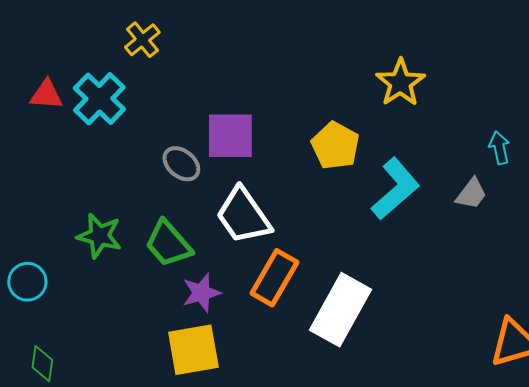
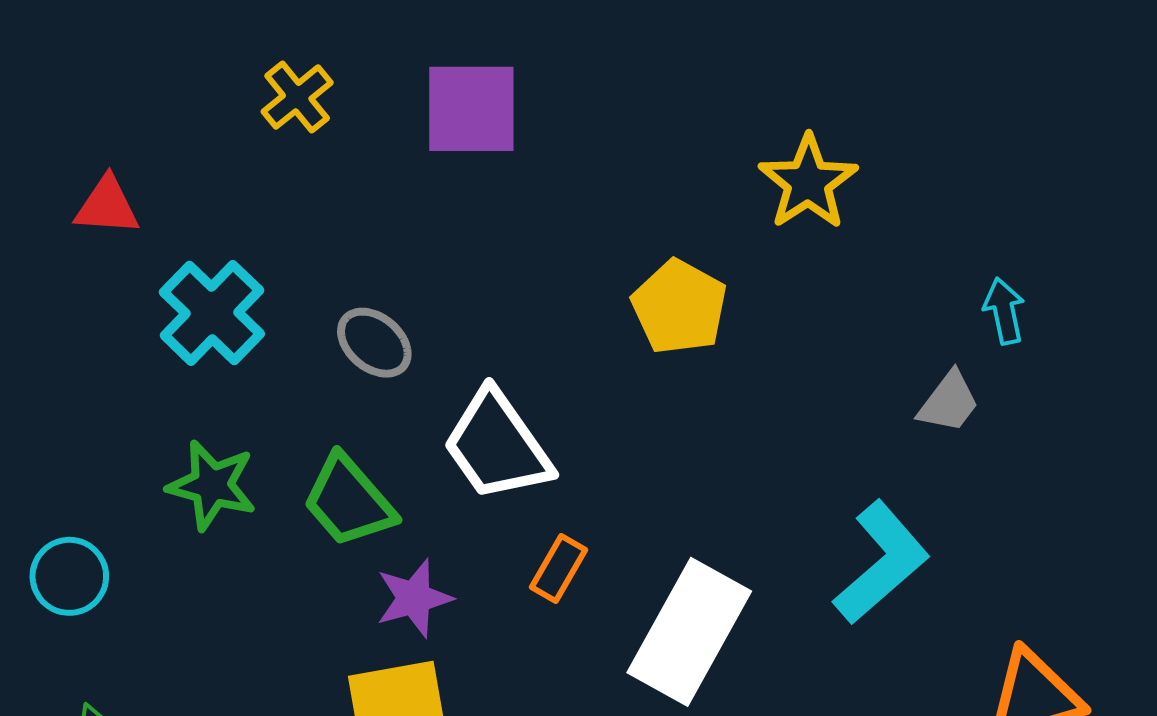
cyan cross: (99, 99) -> (212, 313), moved
purple square: (230, 136) -> (471, 109), moved
cyan L-shape: (395, 189) -> (881, 562), moved
orange rectangle: (274, 278) -> (559, 568), size x0.6

